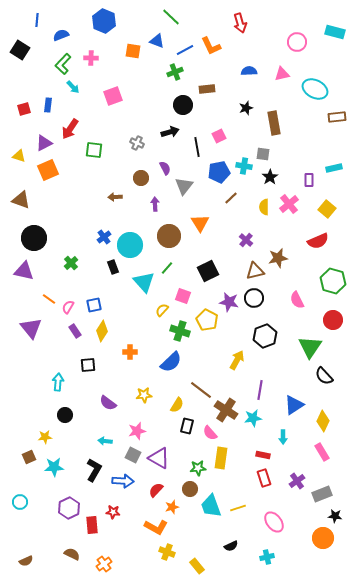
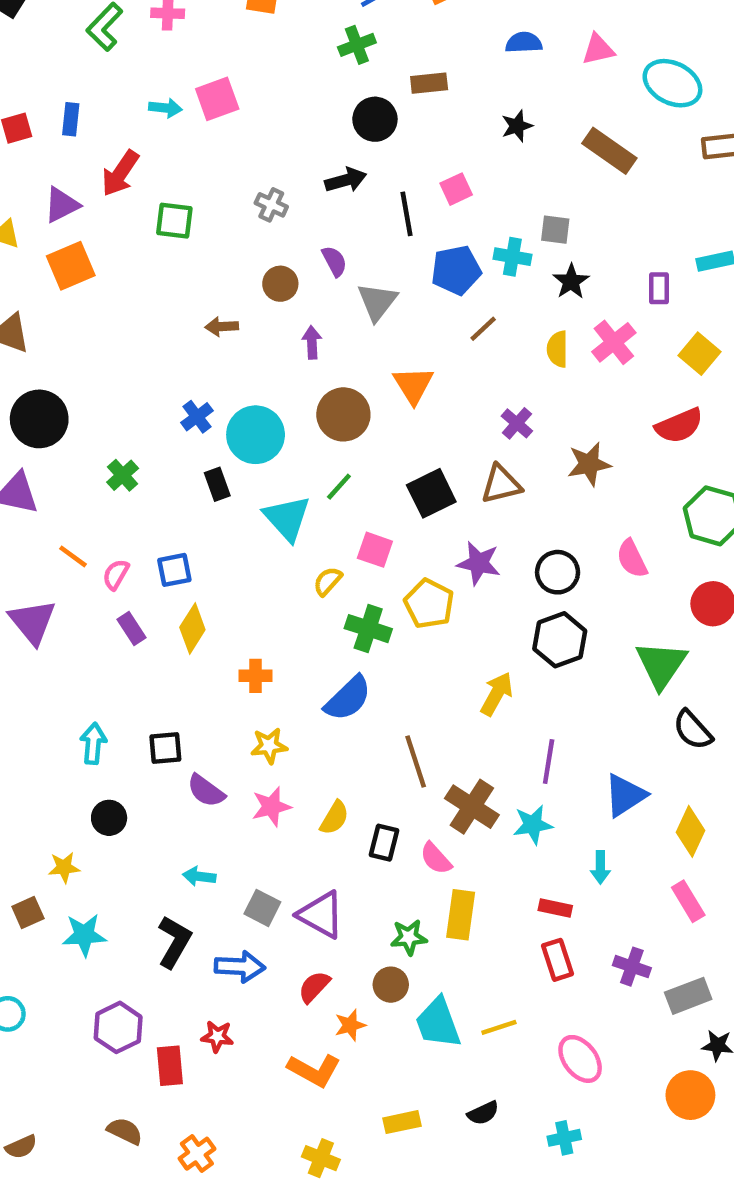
cyan arrow: (73, 87) -> (165, 108), moved, turned -40
brown rectangle: (274, 123) -> (609, 151), moved, turned -45
brown triangle: (255, 271) -> (501, 484), moved
black circle: (254, 298) -> (558, 572), moved
black square: (88, 365) -> (165, 748), moved
brown line: (201, 390) -> (416, 761), turned 35
yellow star: (144, 395) -> (269, 746), moved
yellow semicircle: (177, 405) -> (334, 818), moved
pink star: (137, 431) -> (271, 807), moved
purple cross: (297, 481) -> (632, 967), turned -35
yellow cross: (167, 552) -> (321, 1158), moved
yellow rectangle: (197, 566) -> (402, 1122), moved, turned -63

